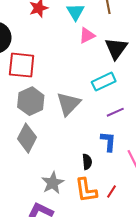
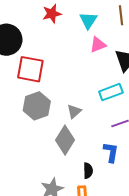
gray triangle: (69, 104) -> (74, 111), size x0.6
gray diamond: (27, 138) -> (65, 140), moved

